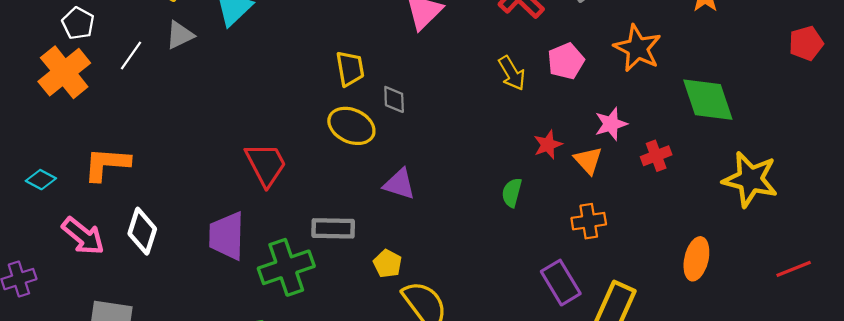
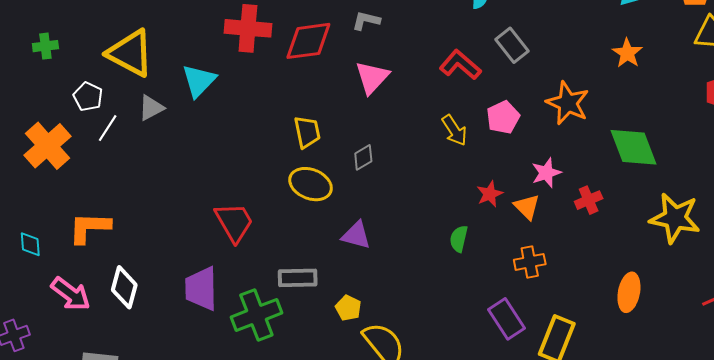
white pentagon: (78, 23) -> (88, 97), moved
gray diamond: (394, 99) -> (363, 157), moved, turned 64
cyan diamond: (41, 180) -> (30, 244), turned 60

